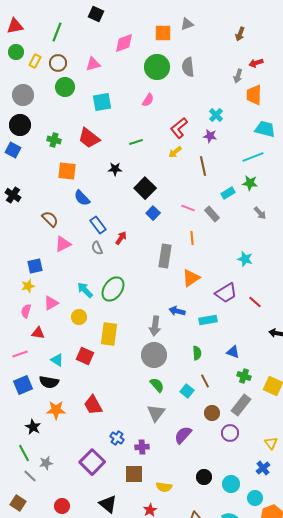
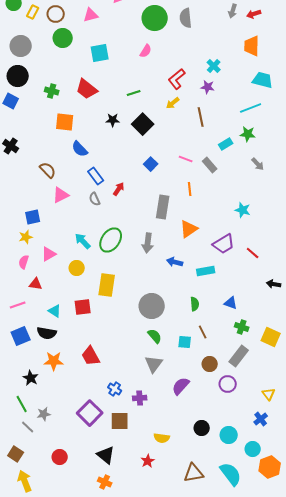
gray arrow: (238, 76) -> (233, 11), moved
black square: (145, 188) -> (143, 124), moved
gray arrow: (155, 326) -> (148, 243), moved
red square: (85, 356) -> (83, 307), turned -30
cyan square: (187, 391) -> (185, 342), turned -32
brown square: (134, 474) -> (120, 421), moved

